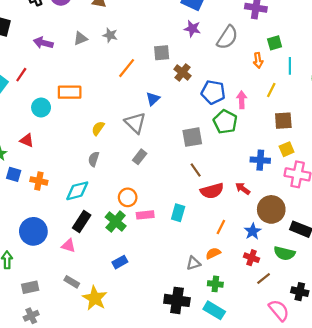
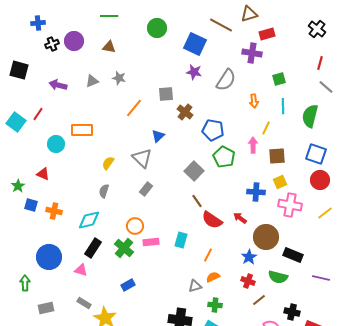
green square: (275, 43) -> (279, 79), moved
pink arrow: (242, 100) -> (253, 145), moved
gray square: (192, 137) -> (194, 171), turned -36
red semicircle: (212, 191) -> (212, 220), turned 50
orange line: (221, 227) -> (208, 255), moved

